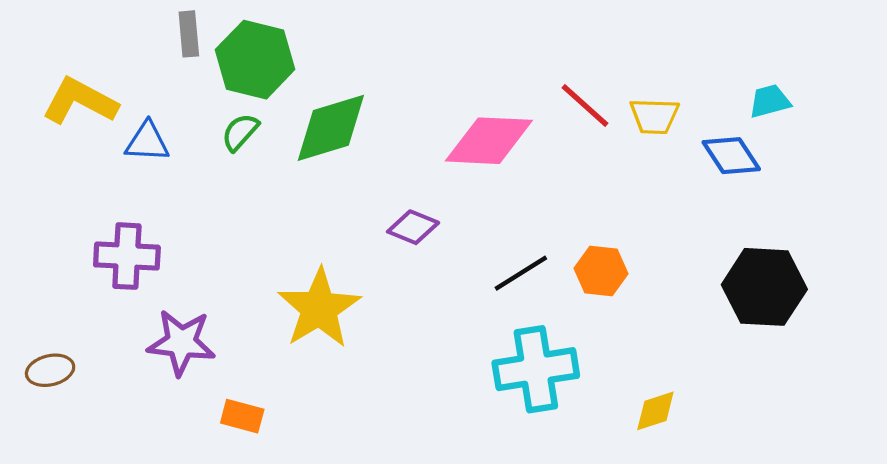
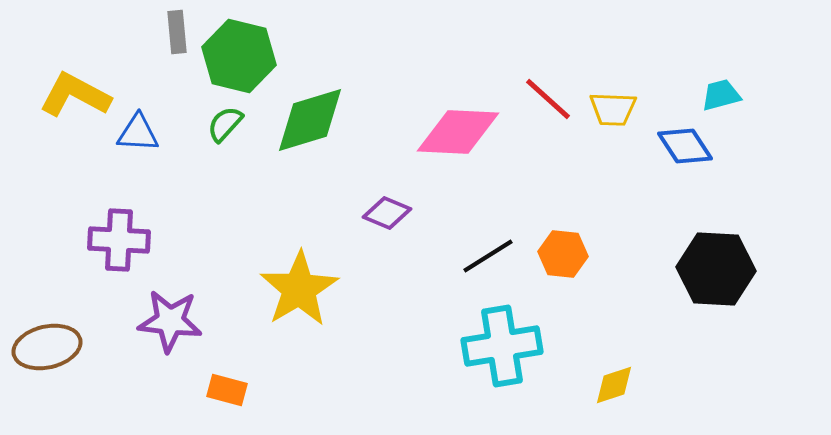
brown ellipse: (50, 370) -> (47, 347), size x1.5

